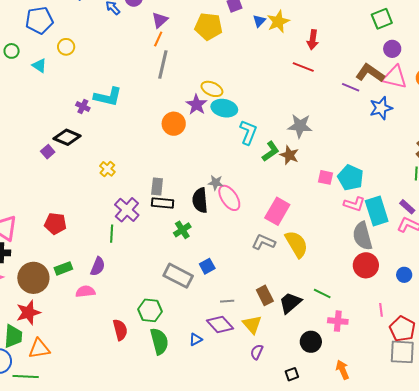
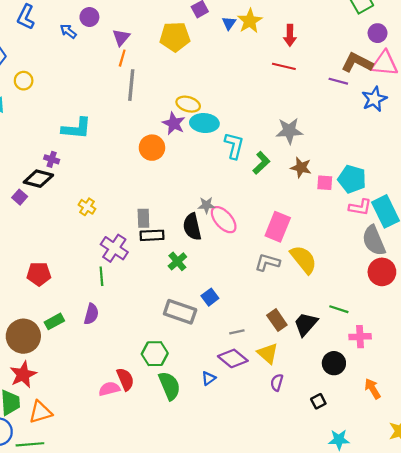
purple cross: (83, 107) -> (52, 159), moved
brown star: (289, 155) -> (301, 167), moved
pink semicircle: (85, 292) -> (109, 389), moved

